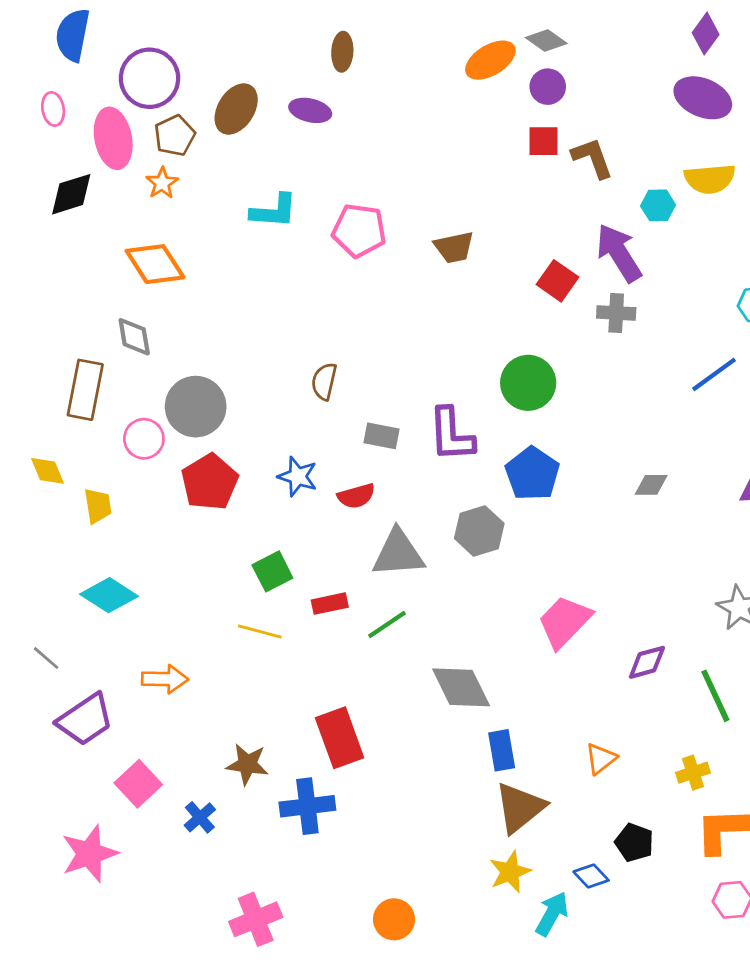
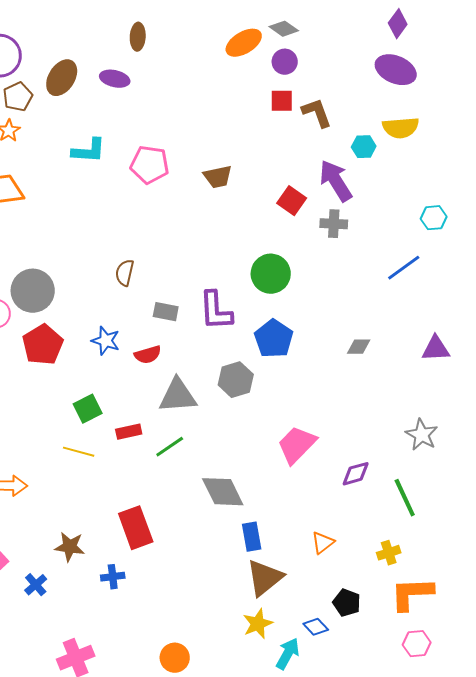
blue cross: (307, 806) -> (113, 577), size x0.6

